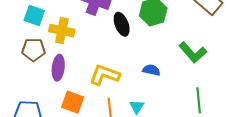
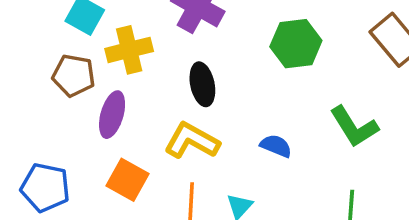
black ellipse: (122, 24) -> (202, 84), moved
yellow cross: (62, 31) -> (129, 50), turned -35

